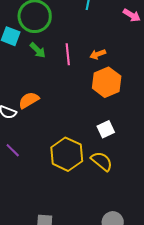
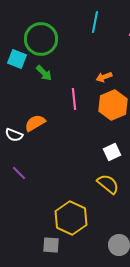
pink line: (68, 54) -> (74, 99), moved
yellow hexagon: (67, 154) -> (71, 218), moved

